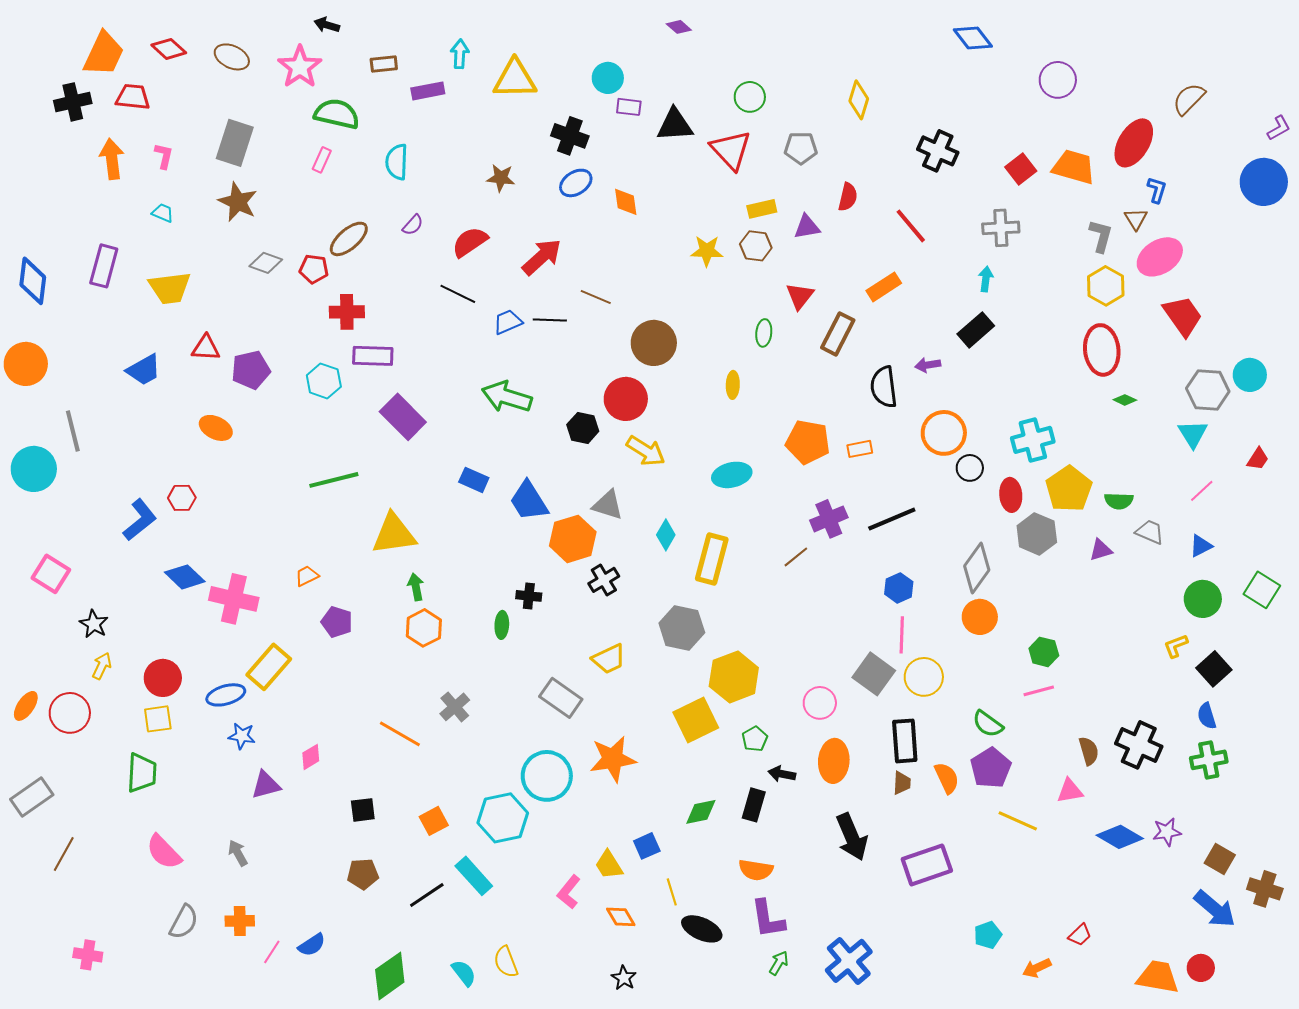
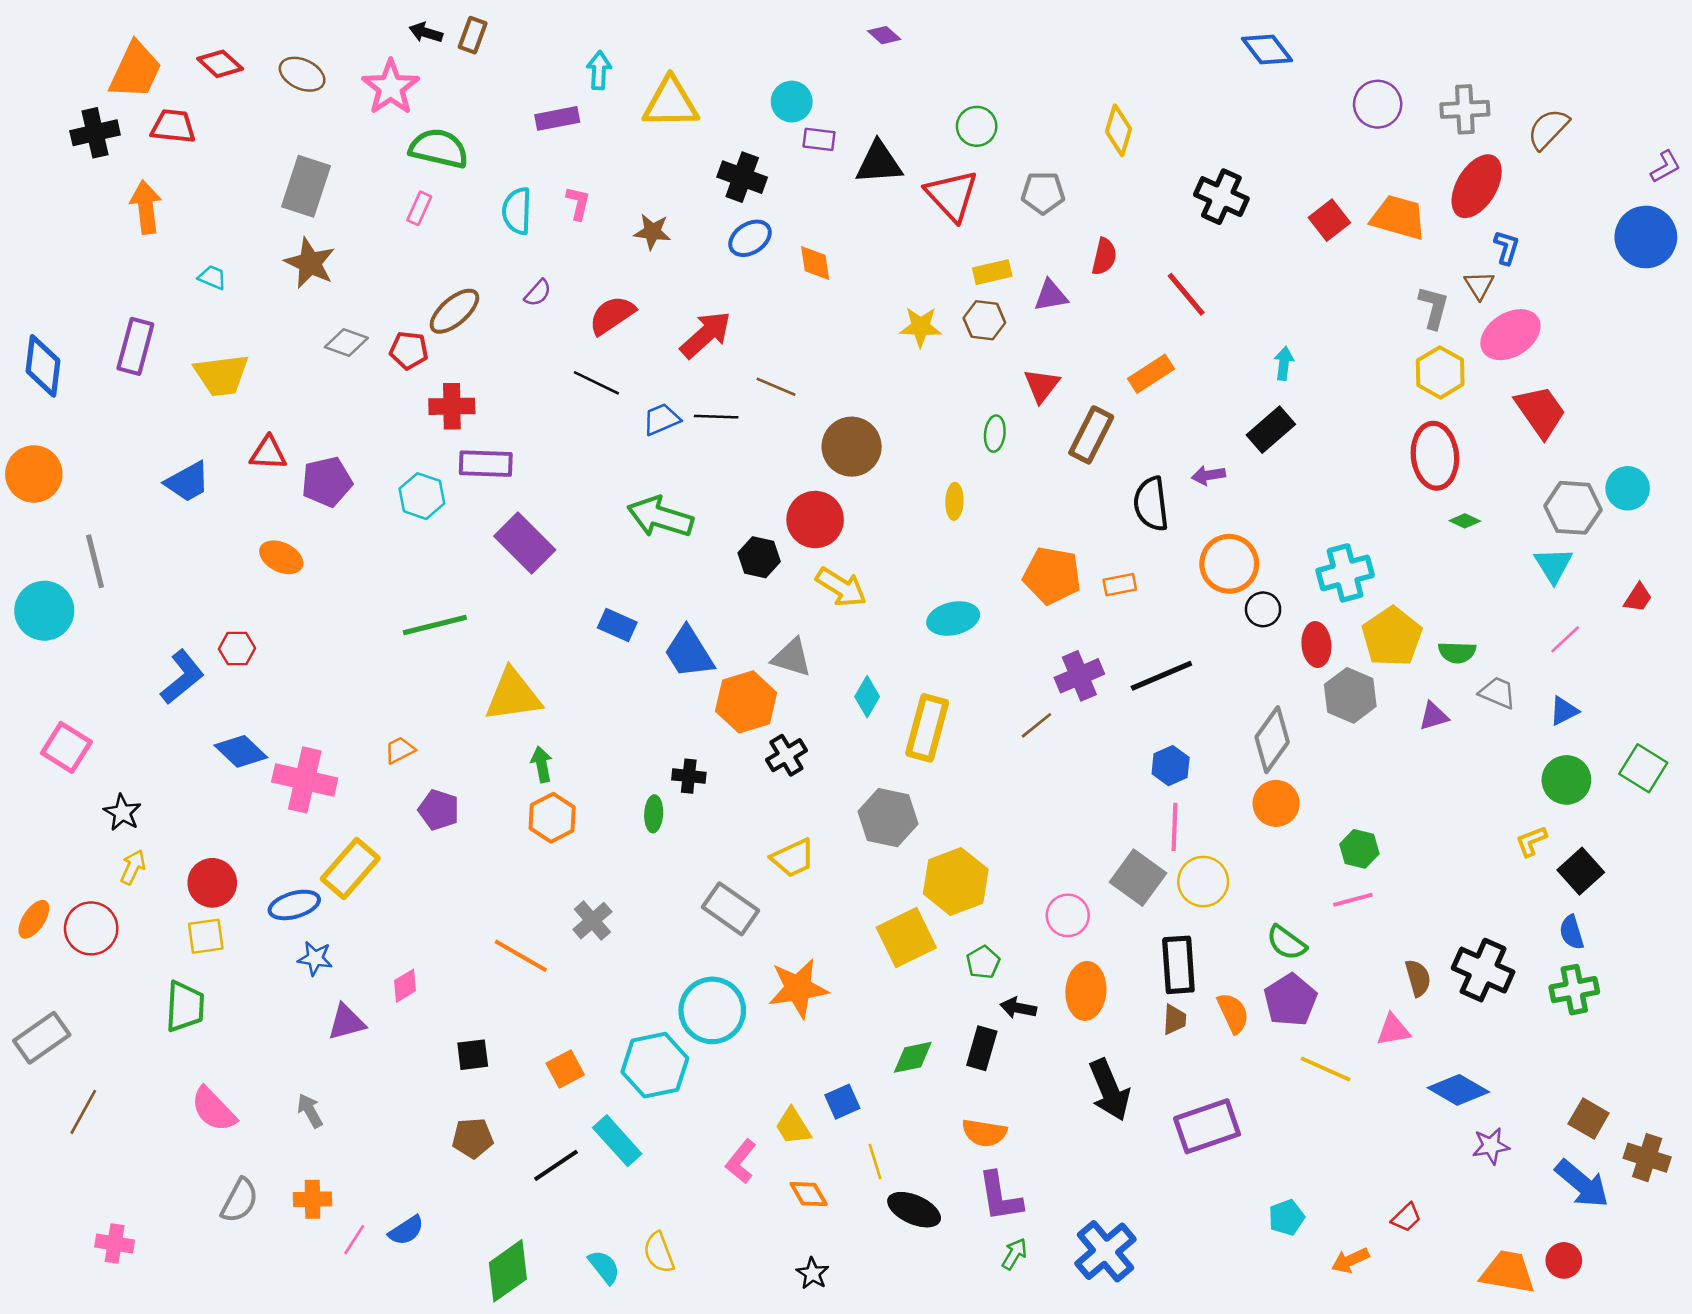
brown rectangle: (384, 64) -> (473, 35), moved, turned -64
pink L-shape: (164, 156) -> (578, 203), moved
gray cross: (1001, 228) -> (1465, 109), moved
purple star: (1167, 832) -> (1491, 1146), moved

